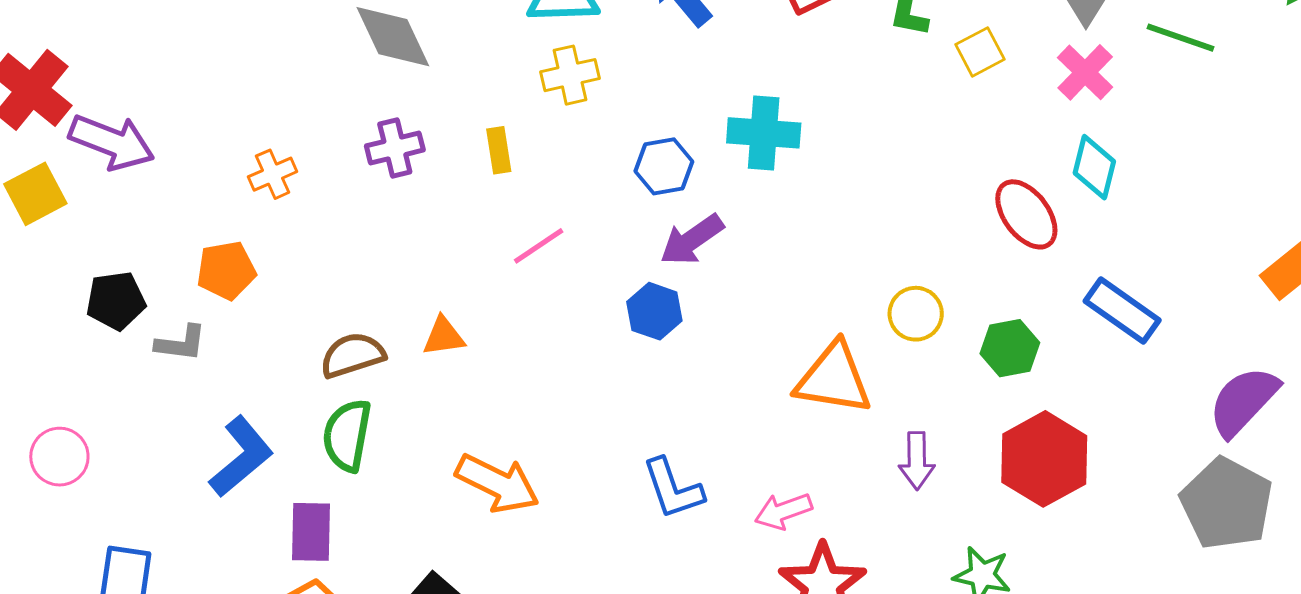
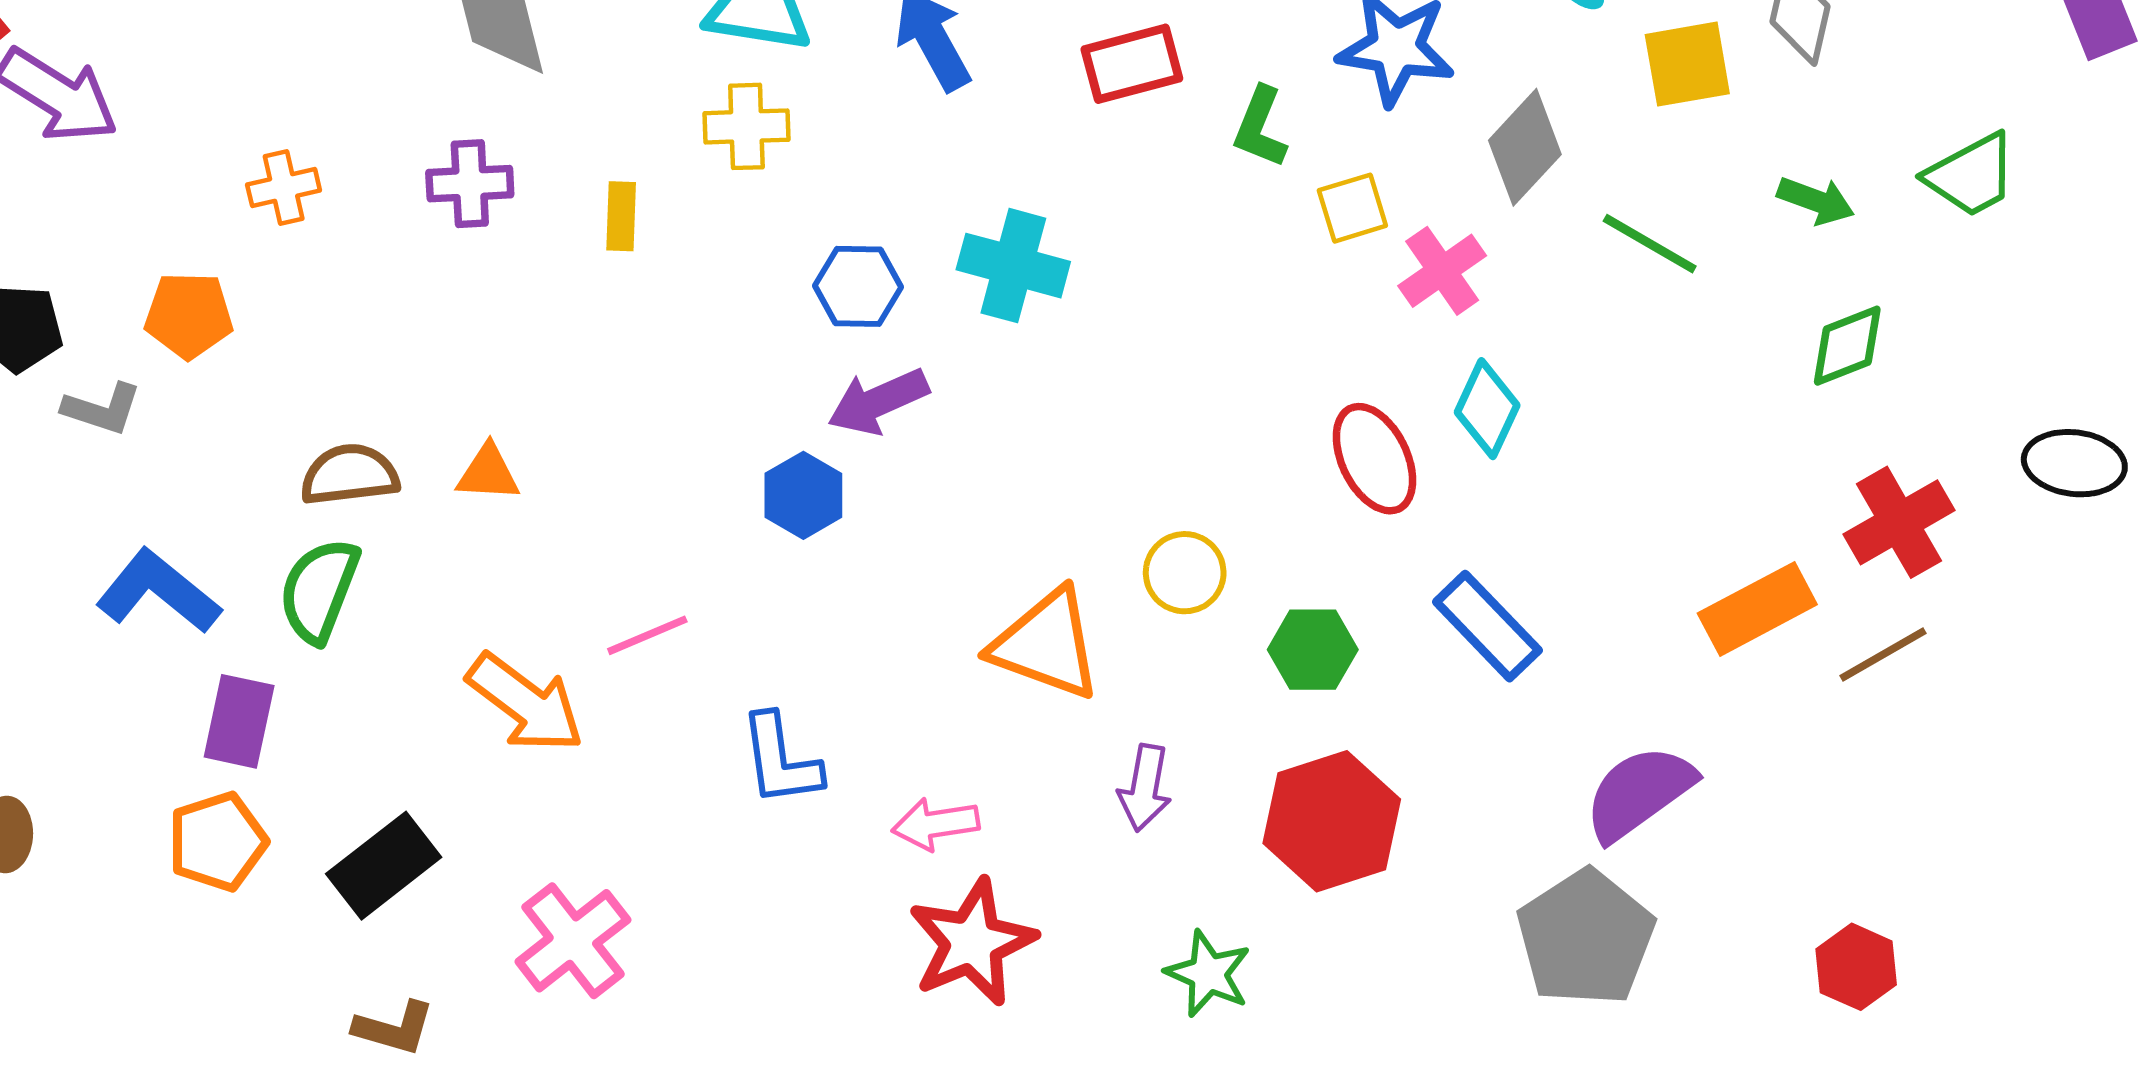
pink cross: (1085, 72) -> (1442, 271), moved
pink line: (539, 246) -> (647, 635), moved
blue L-shape: (241, 457) -> (158, 592), turned -112

